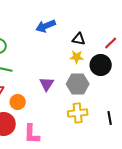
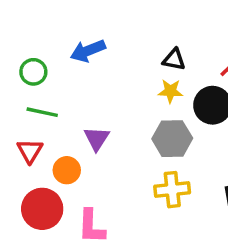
blue arrow: (46, 26) -> (88, 51), moved
purple triangle: (47, 84) -> (97, 139), moved

